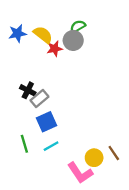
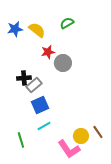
gray circle: (73, 40) -> (63, 63), moved
red star: (55, 49) -> (48, 52), moved
black cross: (28, 90) -> (24, 78), turned -32
green line: (24, 144) -> (21, 140), moved

